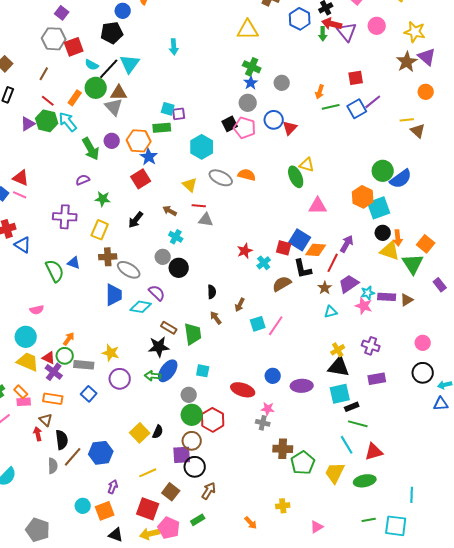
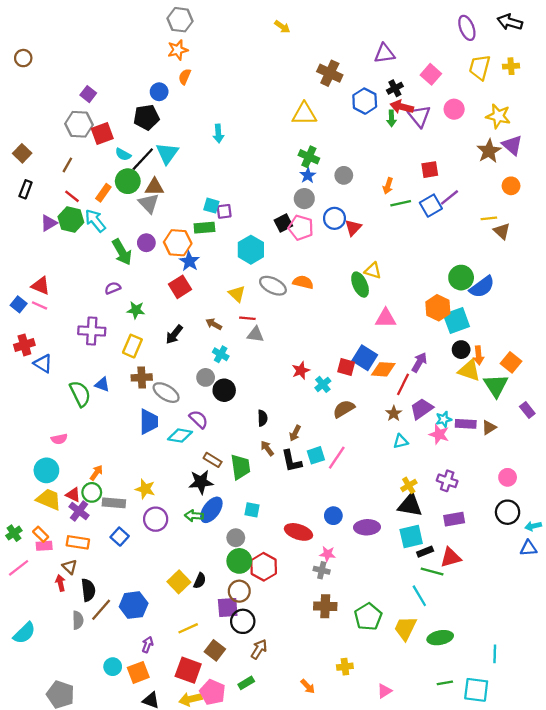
black L-shape: (303, 269) -> (292, 461), moved
brown cross: (283, 449) -> (325, 606), moved
red triangle: (374, 452) -> (451, 557), moved

